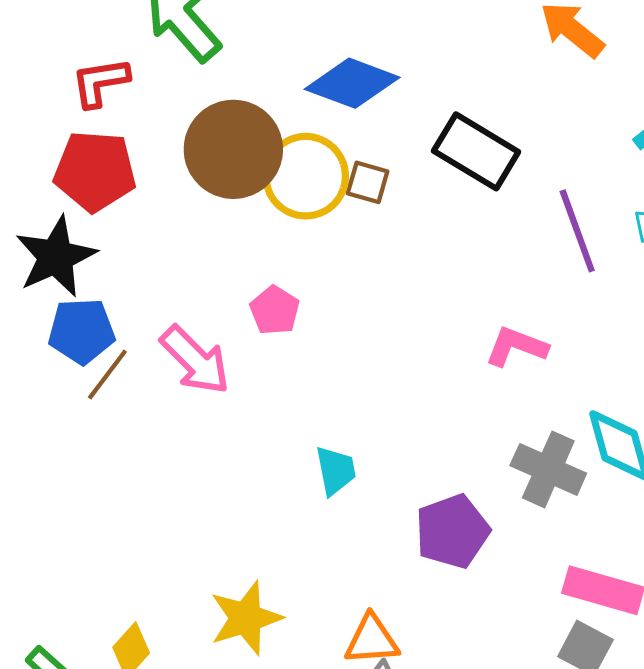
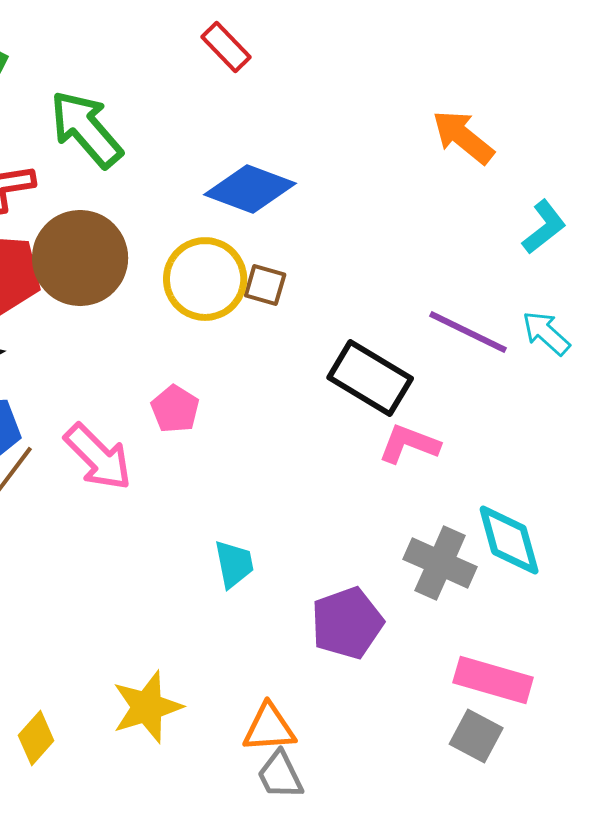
brown circle: (233, 149) -> (80, 258), moved
black rectangle: (476, 151) -> (370, 378), moved
purple line: (577, 231) -> (468, 332), turned -44

